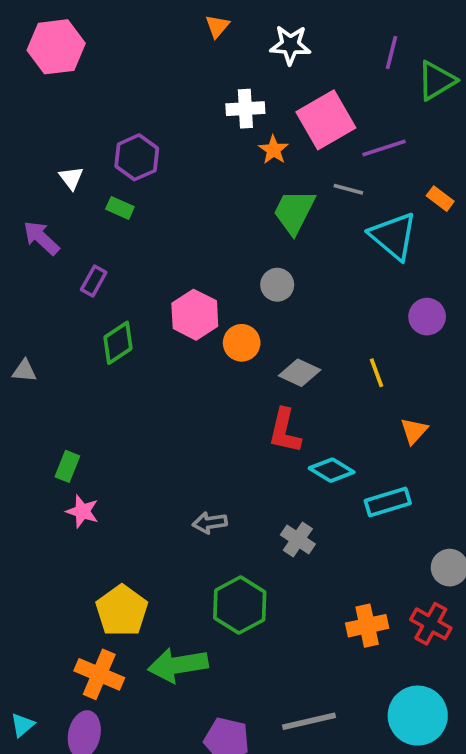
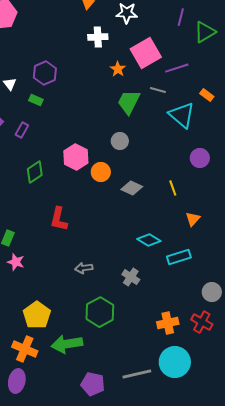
white cross: (245, 109) -> (98, 37), moved
purple rectangle: (94, 281) -> (22, 130), moved
red L-shape: (285, 431) -> (59, 219), moved
cyan circle: (418, 716) -> (175, 362), moved

